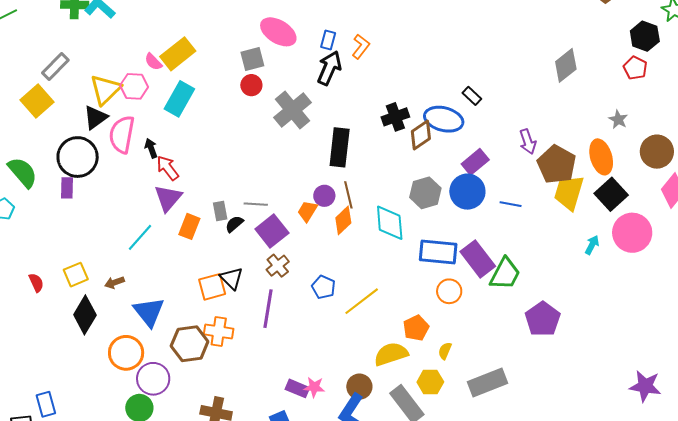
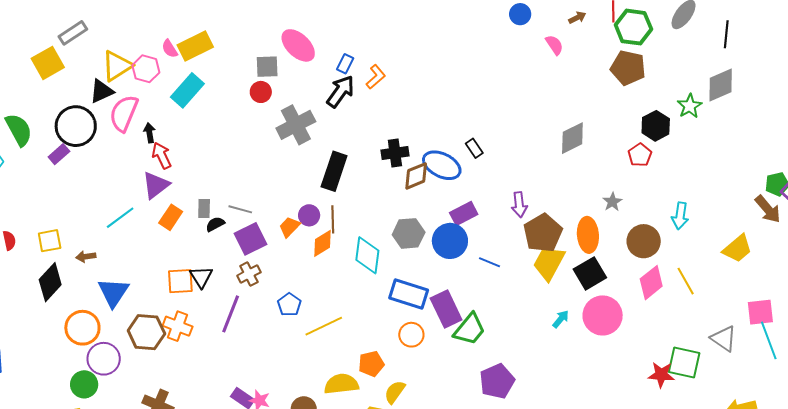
purple rectangle: (67, 188) -> (59, 154), turned 35
yellow semicircle: (445, 351) -> (395, 392), size x1.4

